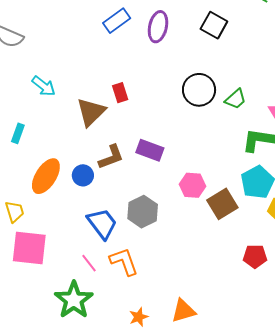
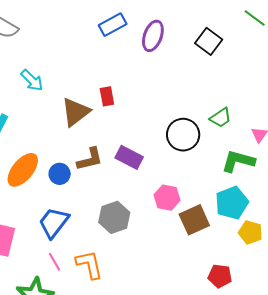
black circle: (199, 90) -> (183, 135), moved
blue trapezoid: (102, 224) -> (54, 223), moved, turned -112

